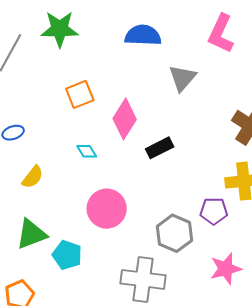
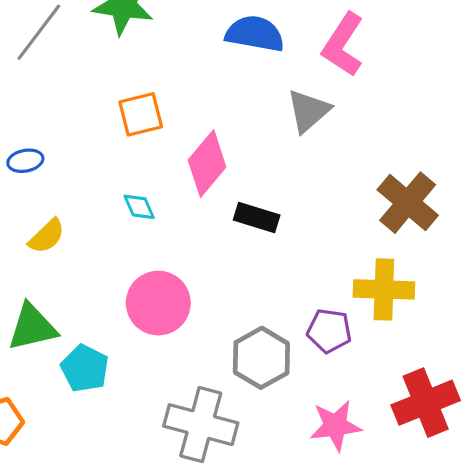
pink L-shape: (221, 34) -> (343, 45), moved
black rectangle: (160, 148) -> (257, 218), turned 36

